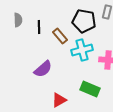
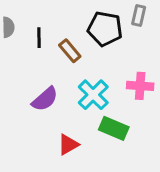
cyan cross: (82, 50) -> (93, 95), moved, turned -30

